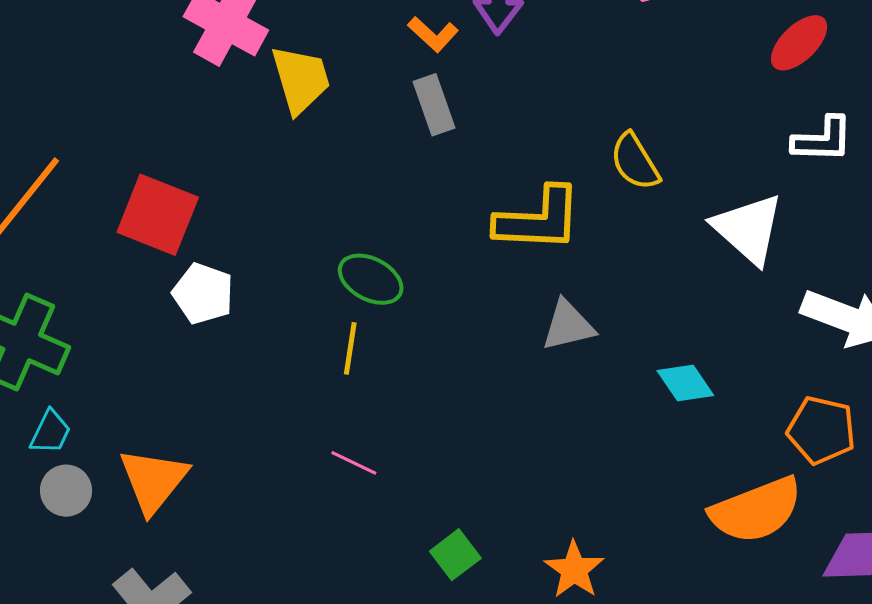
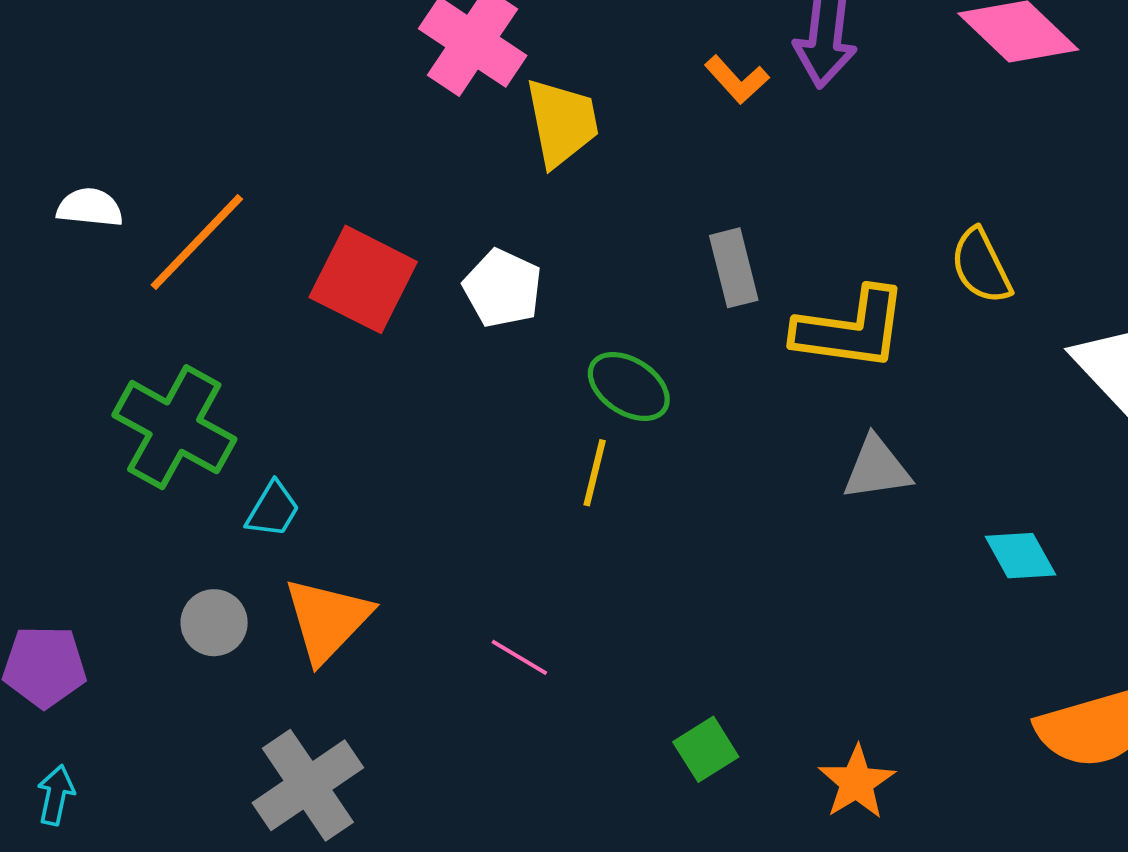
gray rectangle: (434, 105) -> (734, 268), moved
white pentagon: (203, 294) -> (503, 288), moved
cyan trapezoid: (50, 432) -> (273, 510), moved
pink line: (354, 463) -> (519, 657), moved

